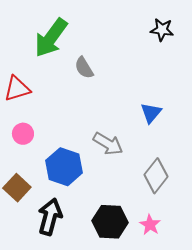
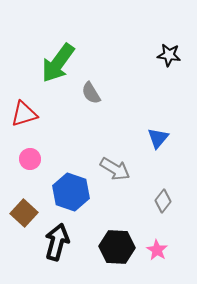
gray diamond: (156, 176) -> (163, 201), size x0.7

